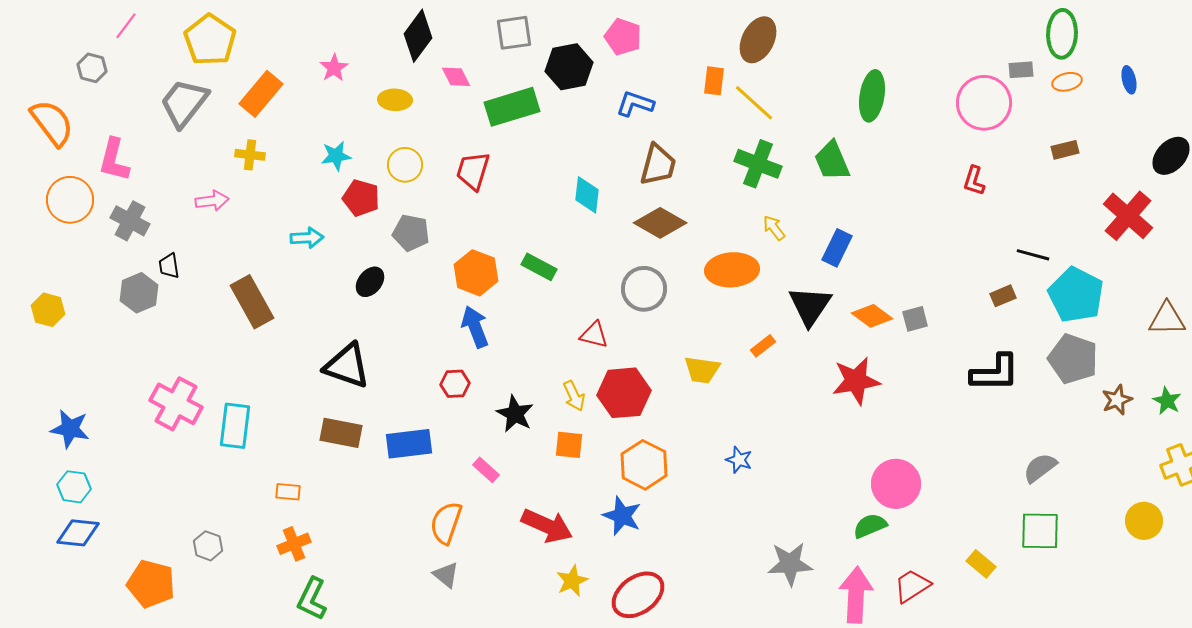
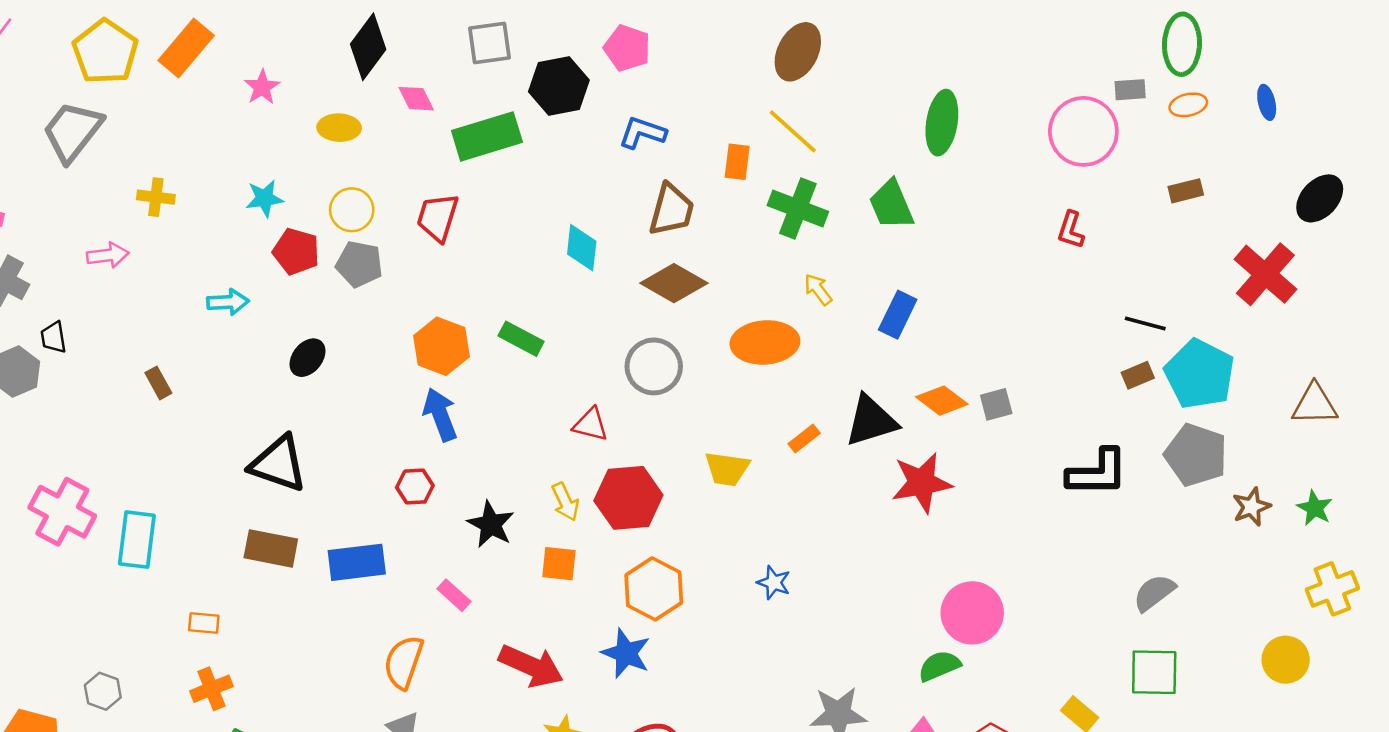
orange rectangle: (714, 81) -> (737, 162), moved
orange rectangle: (261, 94) -> (186, 48), moved
gray pentagon: (411, 233) -> (359, 264), moved
brown rectangle: (1003, 296) -> (1138, 375), moved
brown rectangle: (252, 302) -> (158, 383), size x0.5
black triangle: (810, 306) -> (871, 421), moved, turned 39

